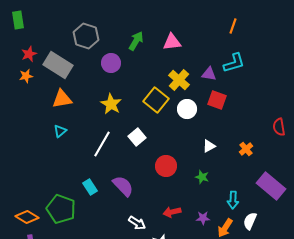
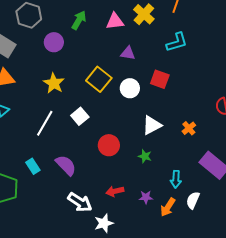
purple triangle: (209, 74) -> (128, 53), moved
yellow cross: (179, 80) -> (144, 14), moved
white triangle: (209, 146) -> (152, 125), size x1.5
white arrow: (137, 223) -> (80, 202), size x1.4

